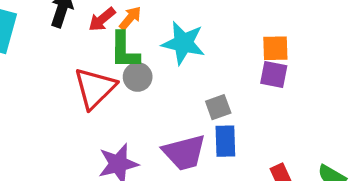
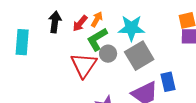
green L-shape: (124, 50) -> (97, 39), turned 70
gray square: (218, 107) -> (139, 56), moved, size x1.8

